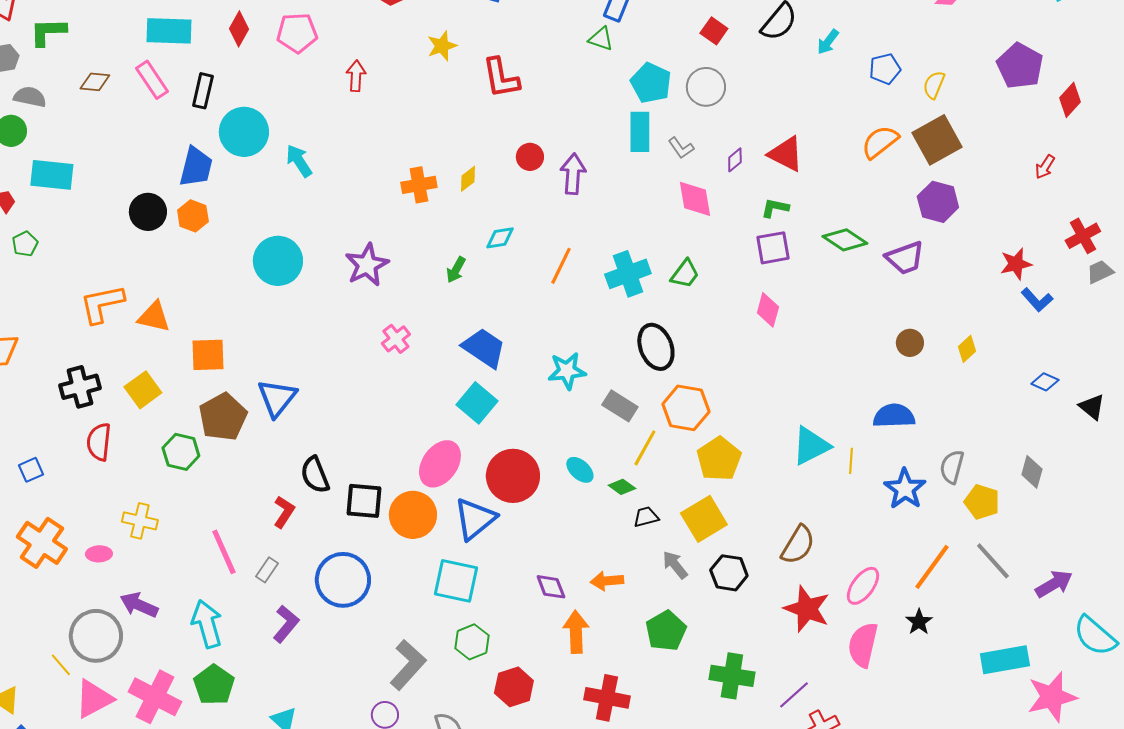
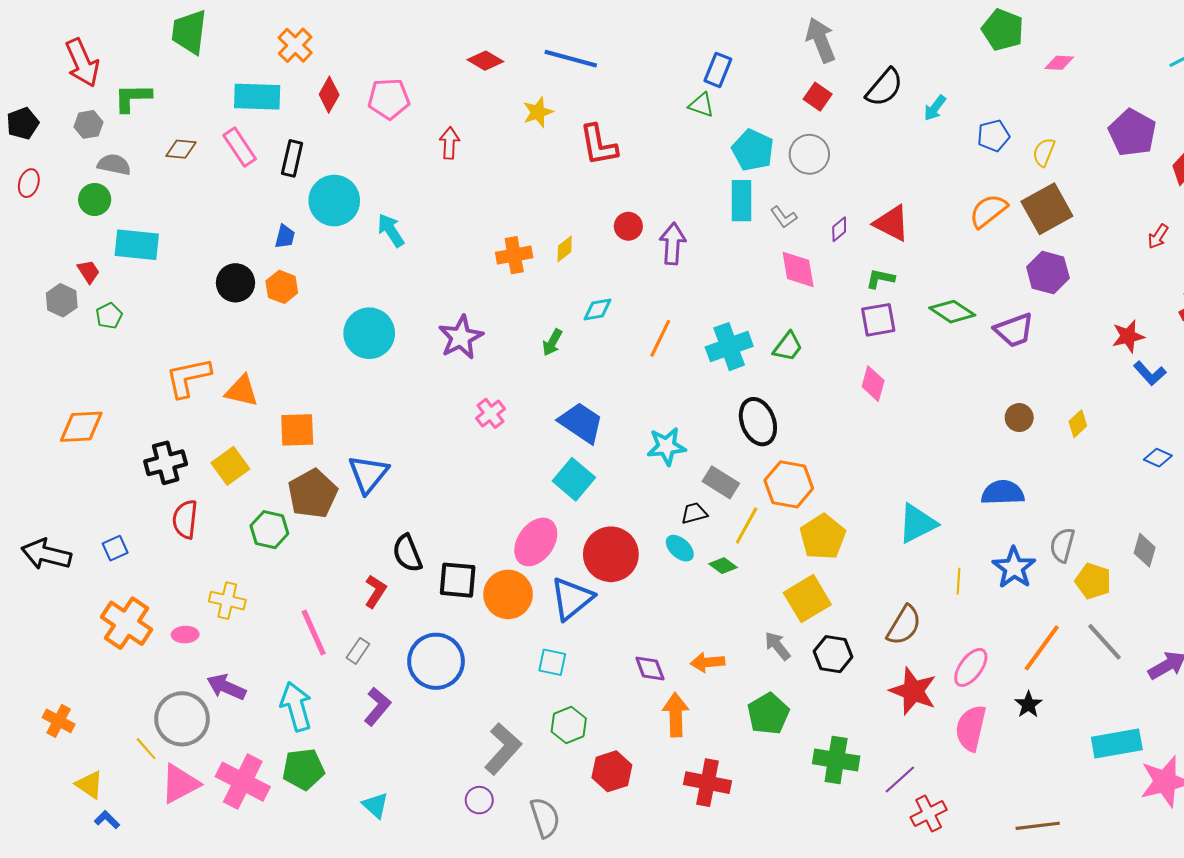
blue trapezoid: (196, 167) -> (285, 237), size x0.6
yellow line: (851, 461) -> (958, 581), moved
black trapezoid: (646, 517) -> (694, 513), moved
cyan square: (456, 581) -> (552, 662), size x0.6
green pentagon: (214, 685) -> (303, 769), turned 30

